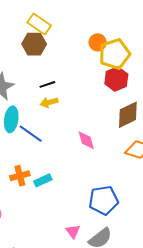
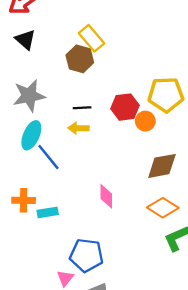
orange circle: (98, 42) -> (145, 121), moved
red hexagon: (116, 79) -> (125, 107), moved
pink diamond: (86, 140) -> (106, 196), moved
blue pentagon: (104, 200) -> (86, 255), moved

